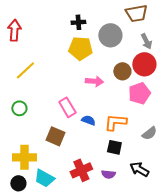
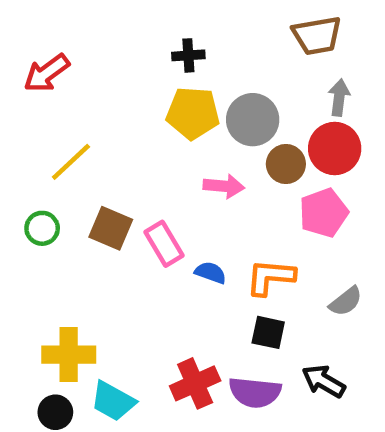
red arrow: (14, 30) -> (47, 73), turned -130
gray circle: (110, 35) -> (253, 120), moved
gray arrow: (146, 41) -> (339, 98), turned -147
green circle: (19, 108) -> (42, 228), moved
brown square: (55, 136) -> (111, 228), moved
purple semicircle: (108, 174) -> (255, 392), size x1.6

